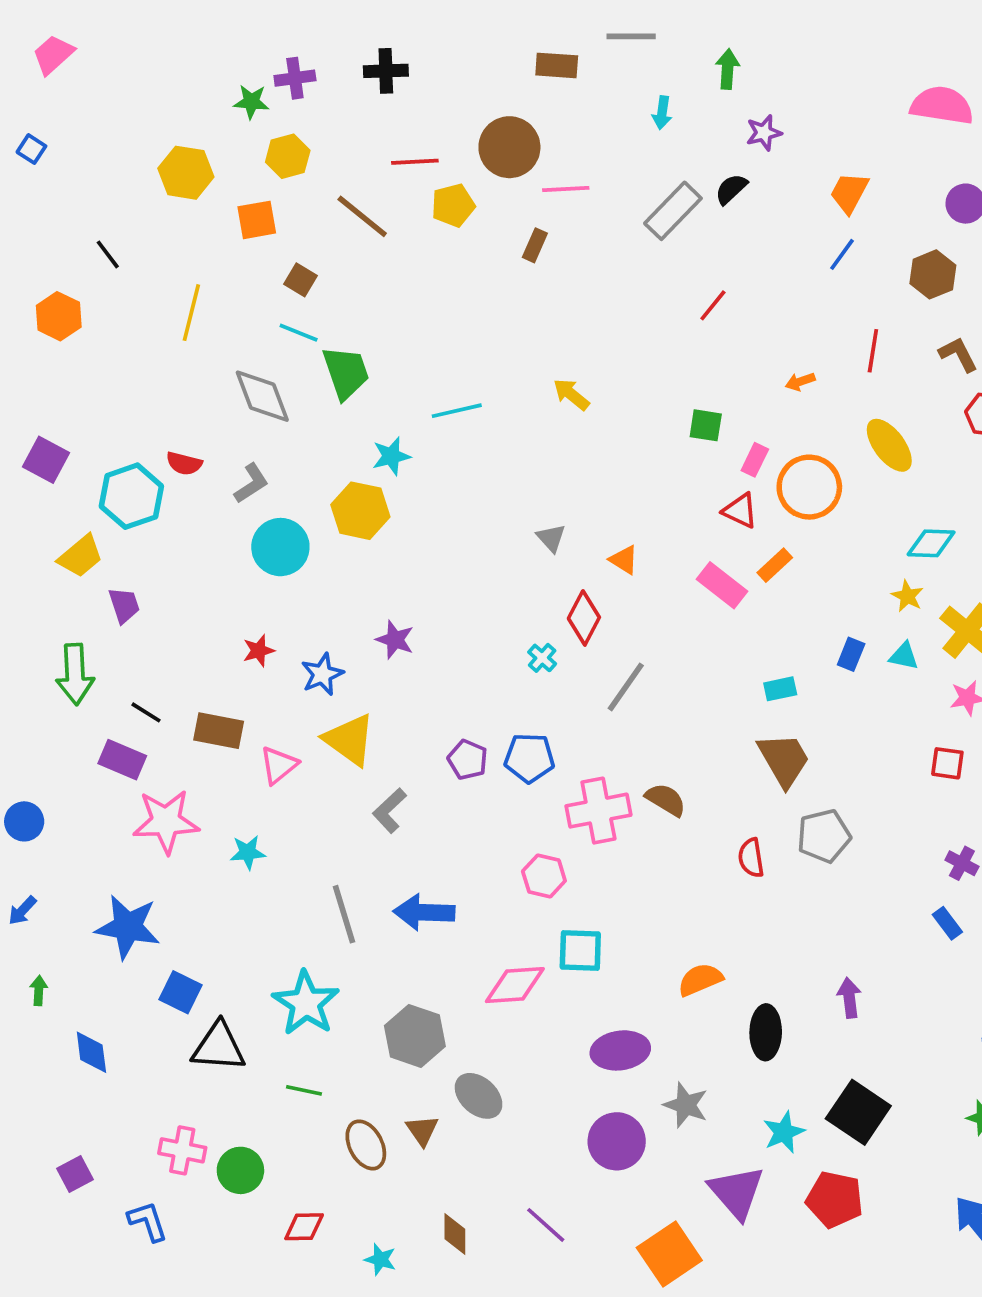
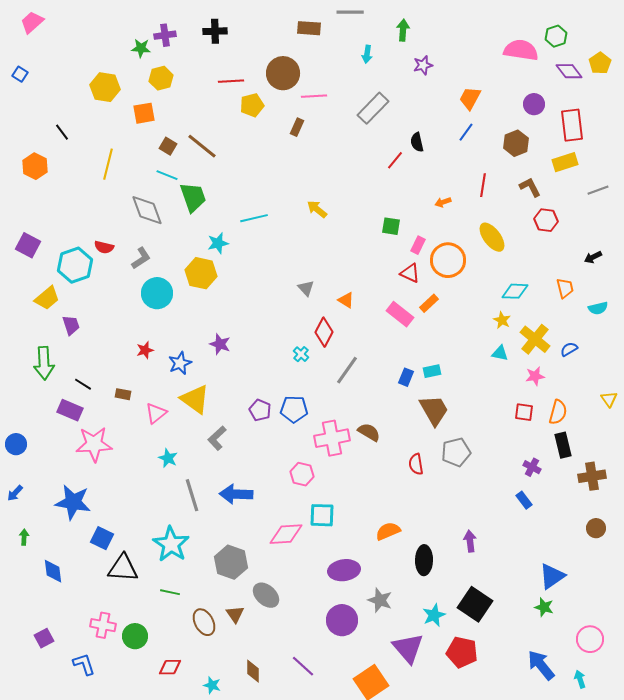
black semicircle: (731, 189) -> (417, 142), moved, turned -60
brown line: (362, 216) -> (202, 146), moved
blue rectangle: (851, 654) -> (406, 377), moved
brown rectangle: (219, 731) -> (123, 394), size x0.6
cyan star: (248, 852) -> (168, 458), moved, turned 30

